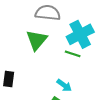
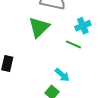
cyan cross: (80, 34) -> (83, 26), size x0.6

